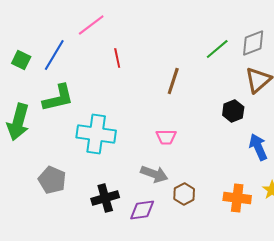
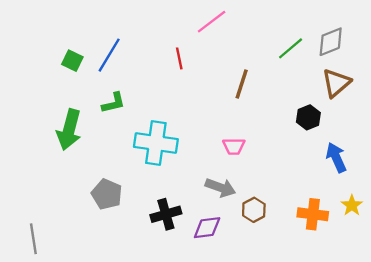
pink line: (91, 25) -> (212, 22), moved
green L-shape: (58, 98) -> (114, 103), size x0.7

